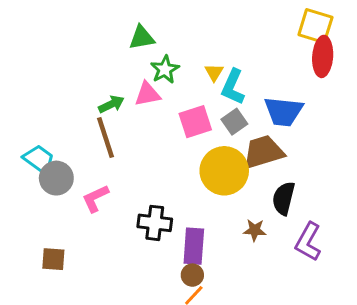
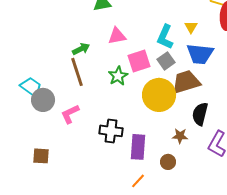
green star: (165, 69) -> (118, 76), moved
yellow triangle: (214, 72) -> (191, 27), moved
pink triangle: (147, 94) -> (117, 36), moved
brown circle: (192, 275) -> (168, 162), moved

